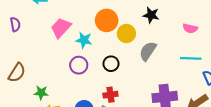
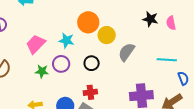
black star: (151, 15) -> (150, 19), moved
pink trapezoid: (61, 28) -> (36, 44), moved
pink semicircle: (190, 28) -> (171, 23), moved, turned 64
green star: (41, 93) -> (42, 71), moved

